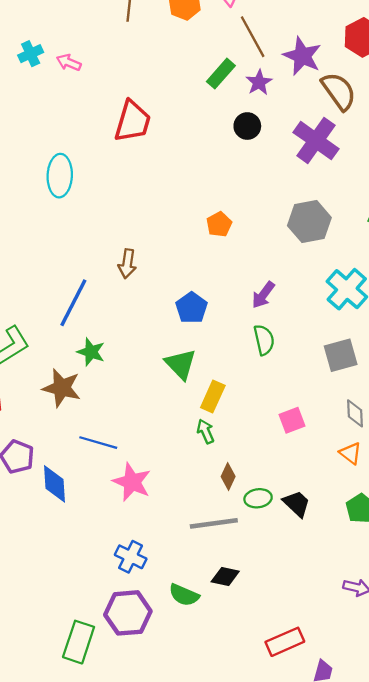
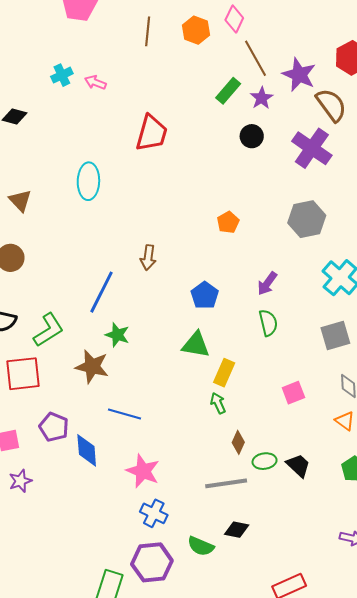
green triangle: (181, 364) -> (196, 345), turned -36
pink star: (132, 482) -> (143, 471), moved

